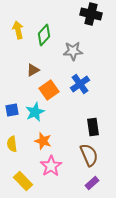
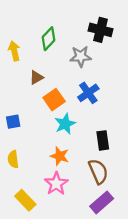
black cross: (91, 14) -> (101, 30), moved
yellow arrow: (18, 30) -> (14, 51), moved
cyan star: (35, 112) -> (65, 124), moved
orange star: (43, 141) -> (60, 156), moved
purple rectangle: (92, 183) -> (102, 202), size x1.5

